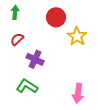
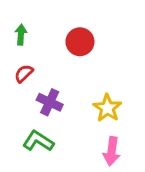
yellow star: (77, 36) -> (107, 108), moved

